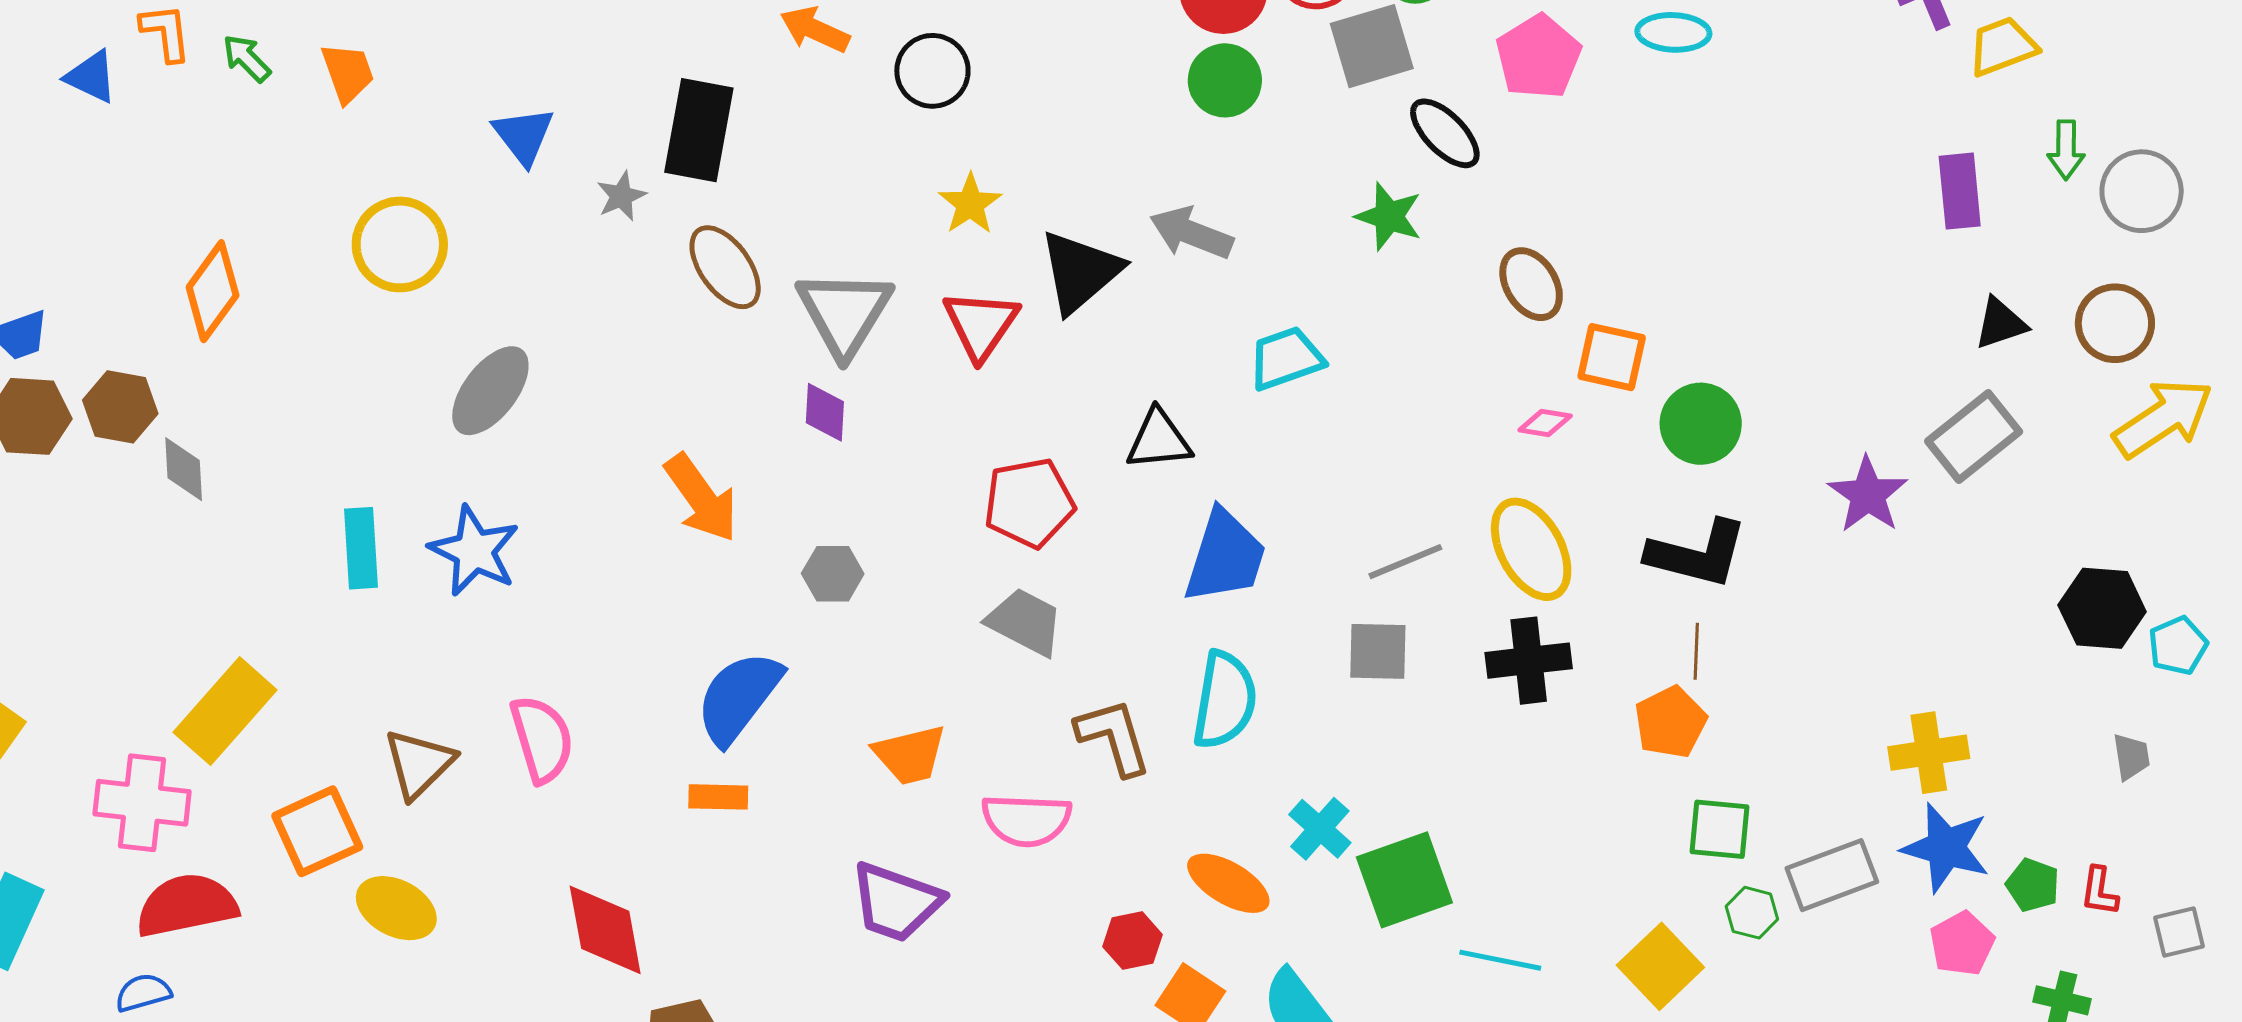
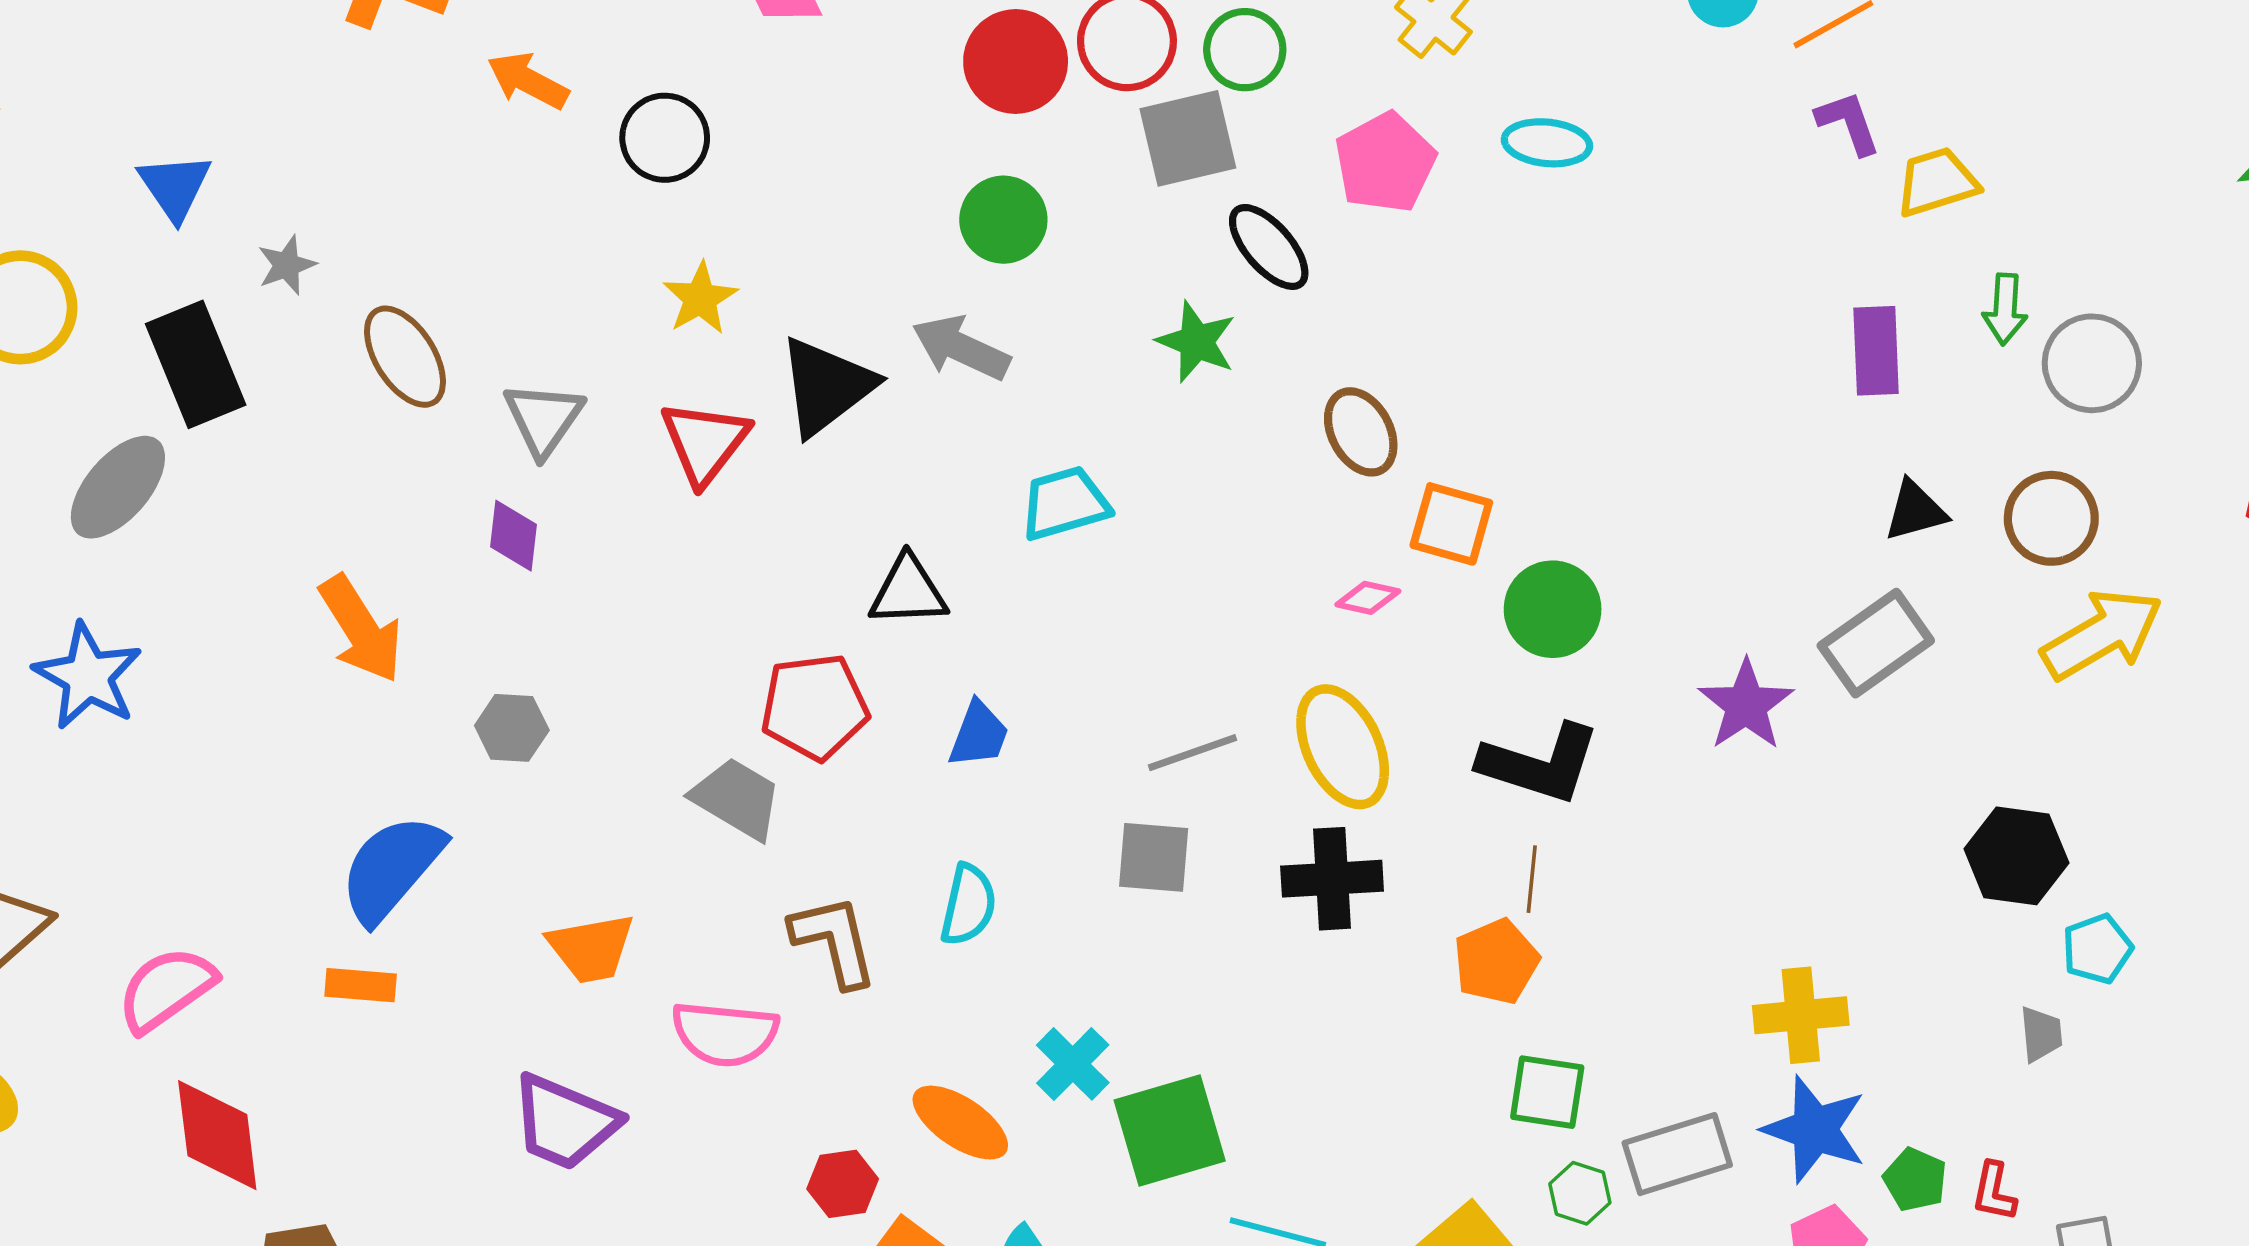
green circle: (1225, 80) -> (1003, 220), moved
black rectangle: (699, 130) -> (196, 364), moved, turned -36
gray triangle: (844, 313) -> (543, 419), size x0.7
red pentagon: (1029, 503) -> (815, 707), moved
blue trapezoid: (1225, 557) -> (979, 734), size x0.6
cyan pentagon: (2178, 646) -> (2097, 949), moved
cyan semicircle: (1225, 700) -> (968, 905), size x0.7
pink semicircle: (542, 739) -> (166, 989), moved, turned -112

